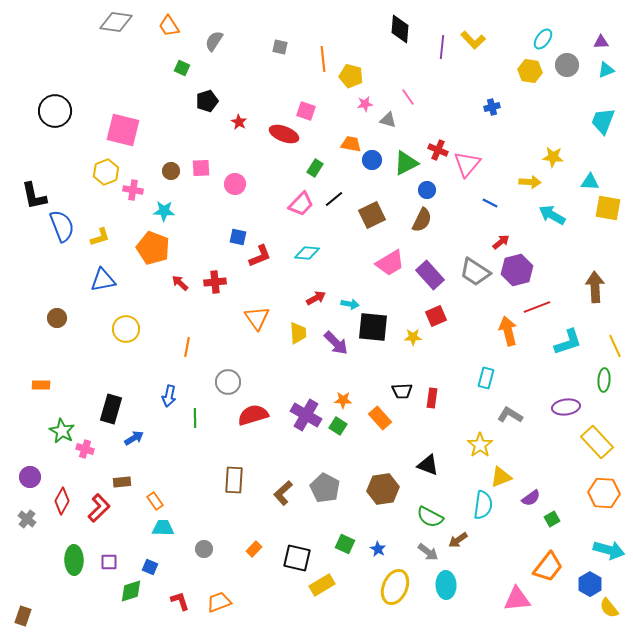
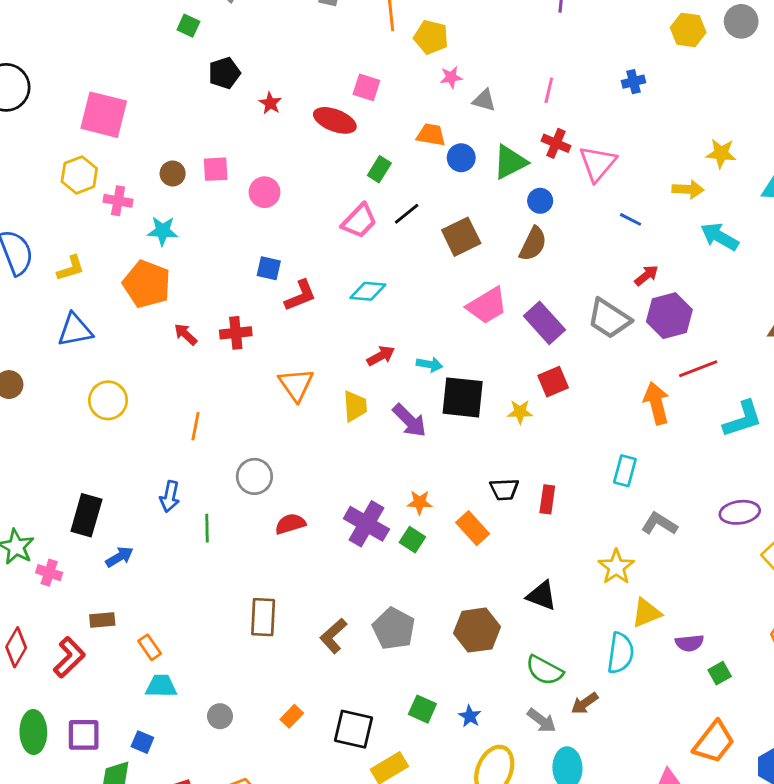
pink line: (408, 97) -> (549, 90), moved, turned 48
red semicircle: (253, 415) -> (290, 524), size x0.7
purple semicircle: (531, 498) -> (689, 643), turned 30
purple square: (109, 562) -> (84, 735), size x1.4

